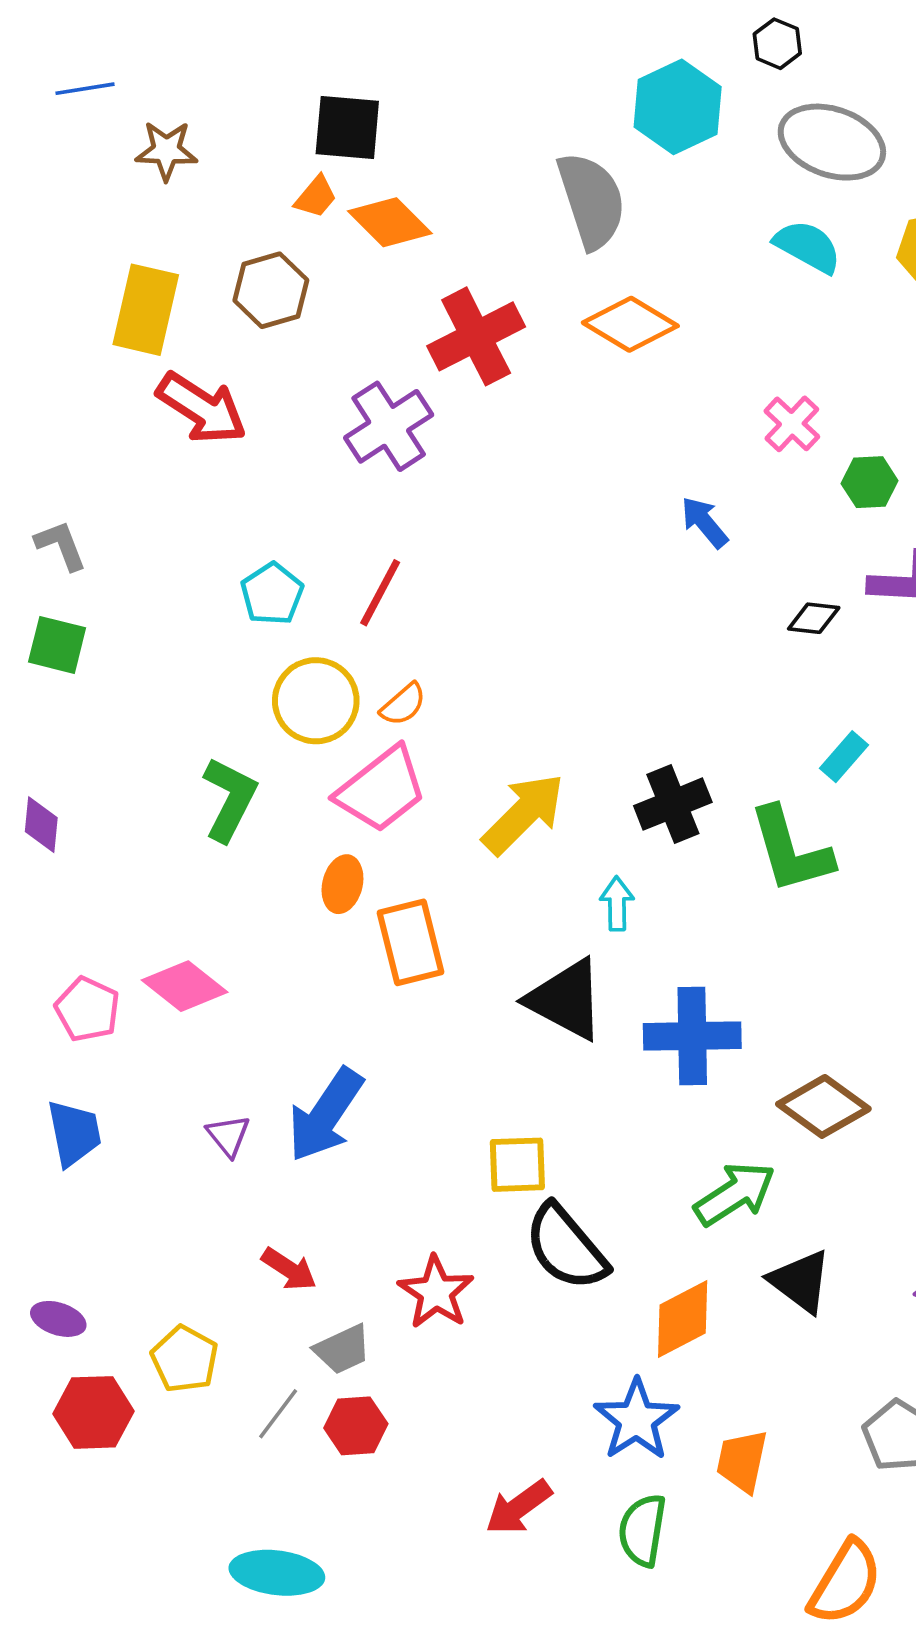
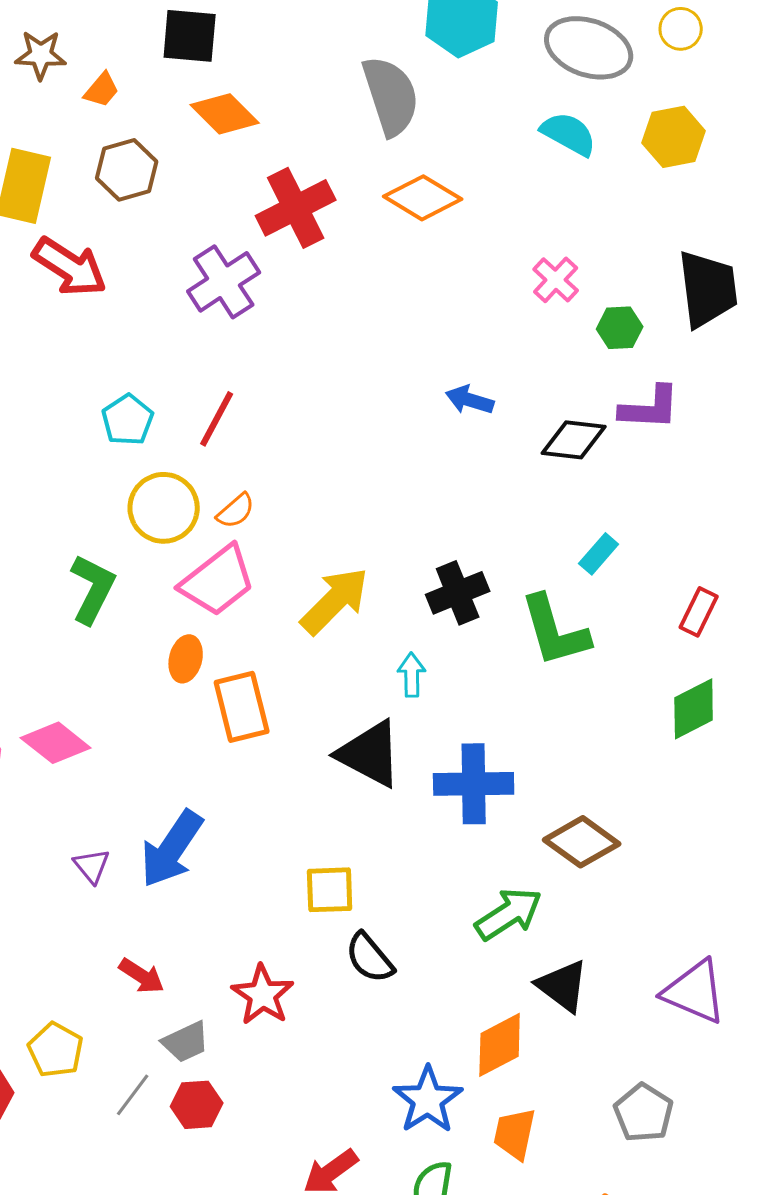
orange trapezoid: (316, 197) -> (102, 90), moved
blue arrow: (704, 522) -> (470, 400), moved, turned -33
black diamond: (814, 618) -> (574, 440), size x1.5
black semicircle: (566, 1247) -> (370, 958), size x0.7
orange diamond: (683, 1319) -> (500, 1045), moved

